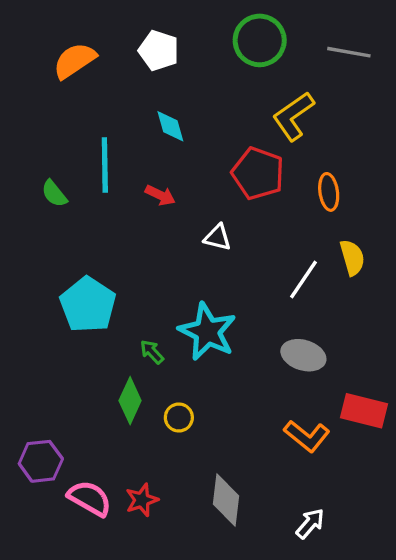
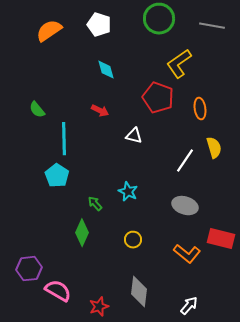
cyan line: (105, 165) -> (64, 139), moved
cyan pentagon: (88, 305) -> (57, 176), size x0.7
cyan star: (207, 332) -> (128, 192), size x0.6
yellow circle: (179, 418) -> (133, 240), moved
red star: (142, 500) -> (99, 307), moved

